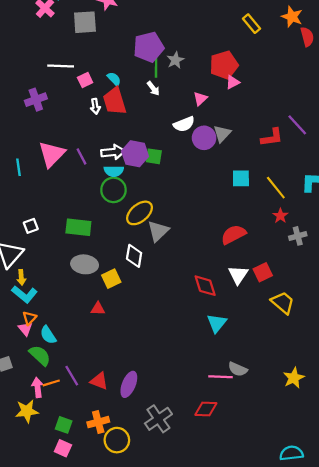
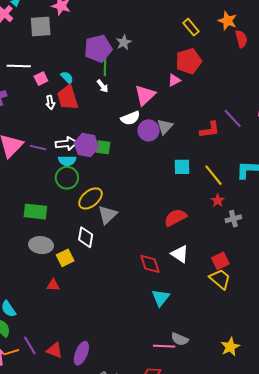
gray star: (175, 60) -> (124, 42), moved
red pentagon: (224, 65) -> (189, 61), moved
pink triangle: (200, 99) -> (145, 95), size x1.6
purple line: (82, 156) -> (38, 148), turned -49
red square: (263, 272) -> (220, 261), moved
white triangle: (238, 275) -> (180, 254), turned -30

